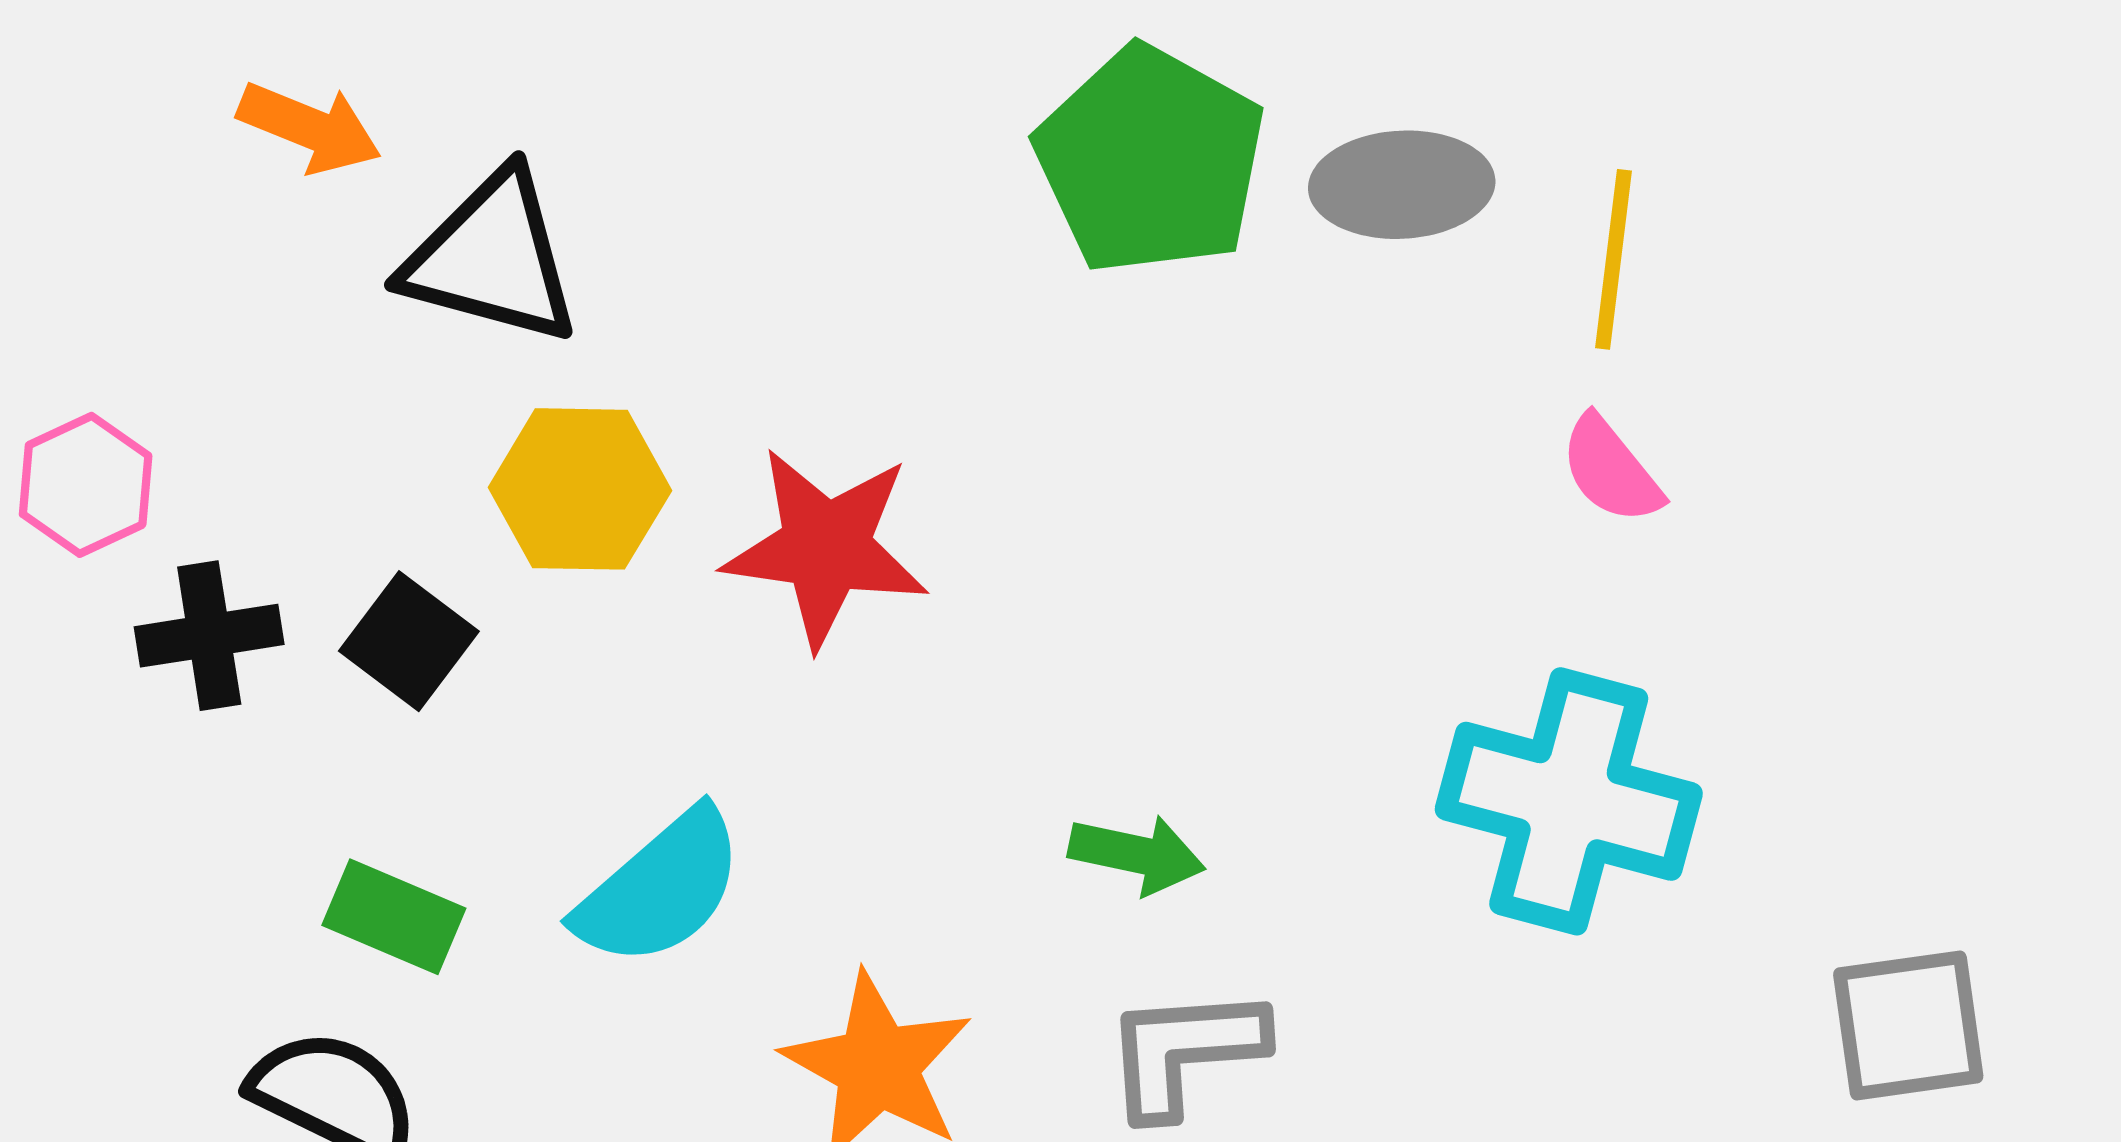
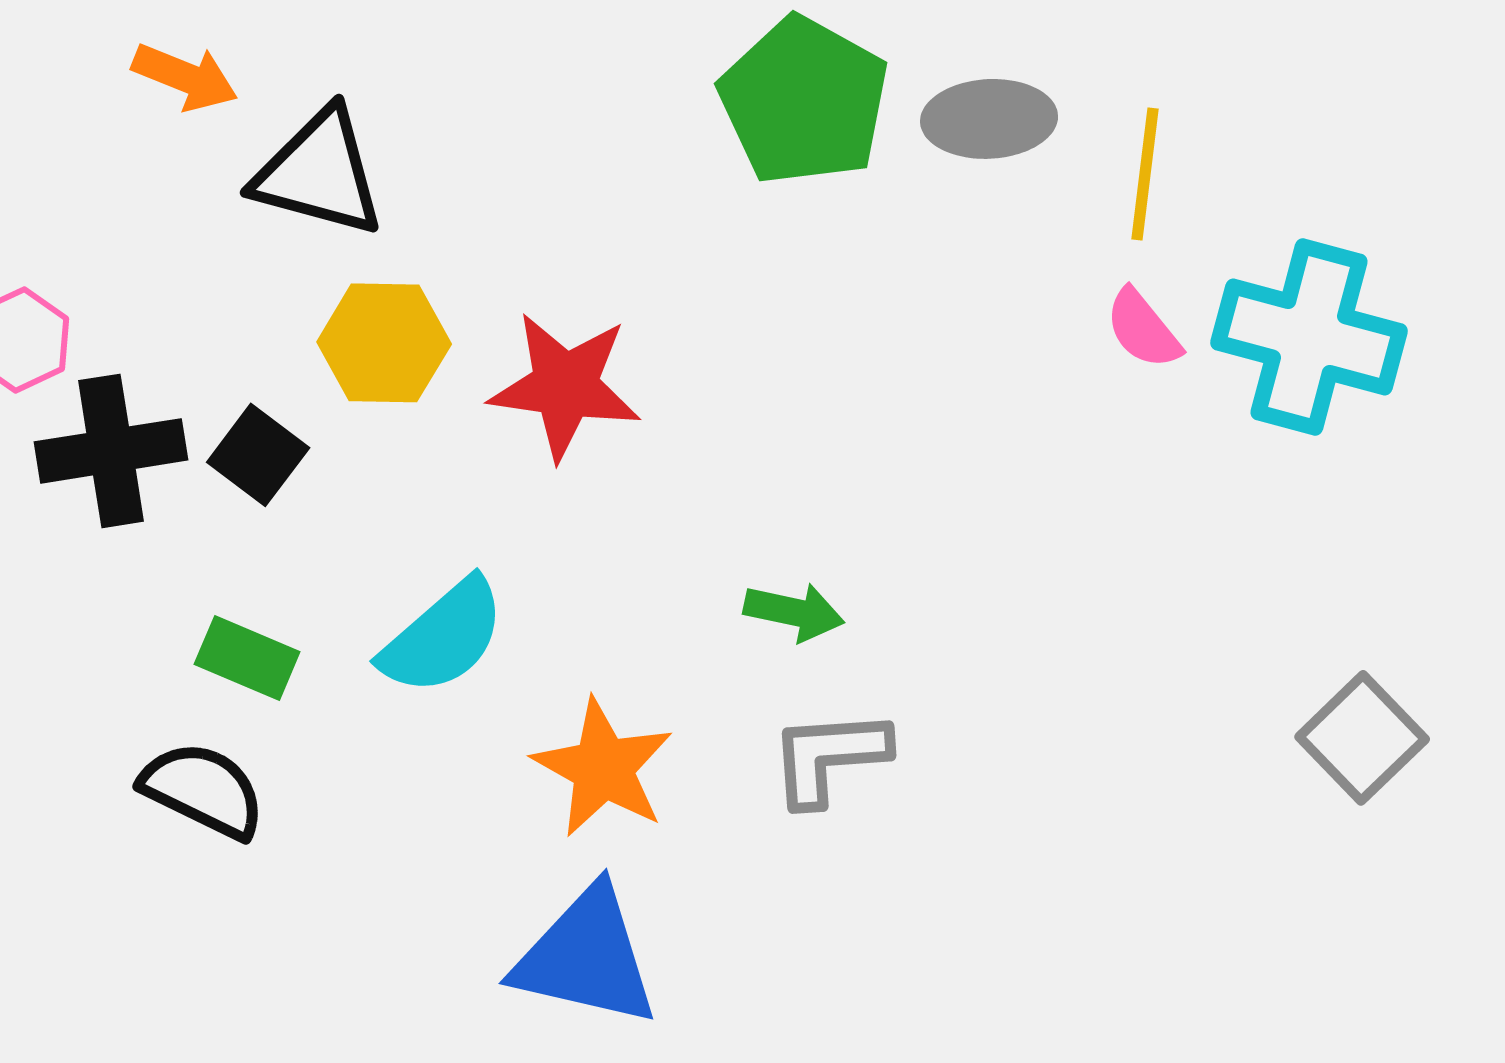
black cross: (209, 636) -> (111, 451), size x1.4
cyan cross: (1569, 801) -> (1309, 337), moved
gray square: (1908, 1025) -> (1362, 738), turned -36

